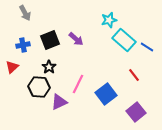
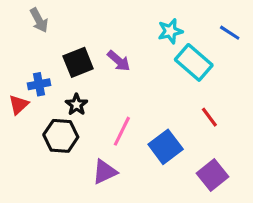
blue cross: (23, 45) -> (39, 84), moved
blue line: (147, 47) -> (230, 33), moved
purple triangle: (59, 102) -> (105, 172), moved

